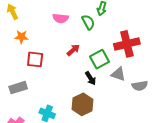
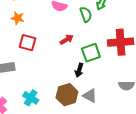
gray triangle: (118, 74) -> (90, 96), moved
black arrow: (91, 78) -> (79, 70), turned 40

